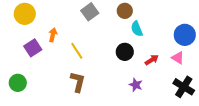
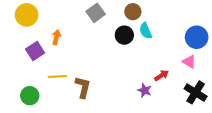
yellow line: (77, 51) -> (57, 77), moved, turned -60
black circle: (125, 52) -> (124, 35), moved
red arrow: (152, 60) -> (162, 75), moved
green circle: (18, 83) -> (30, 96), moved

